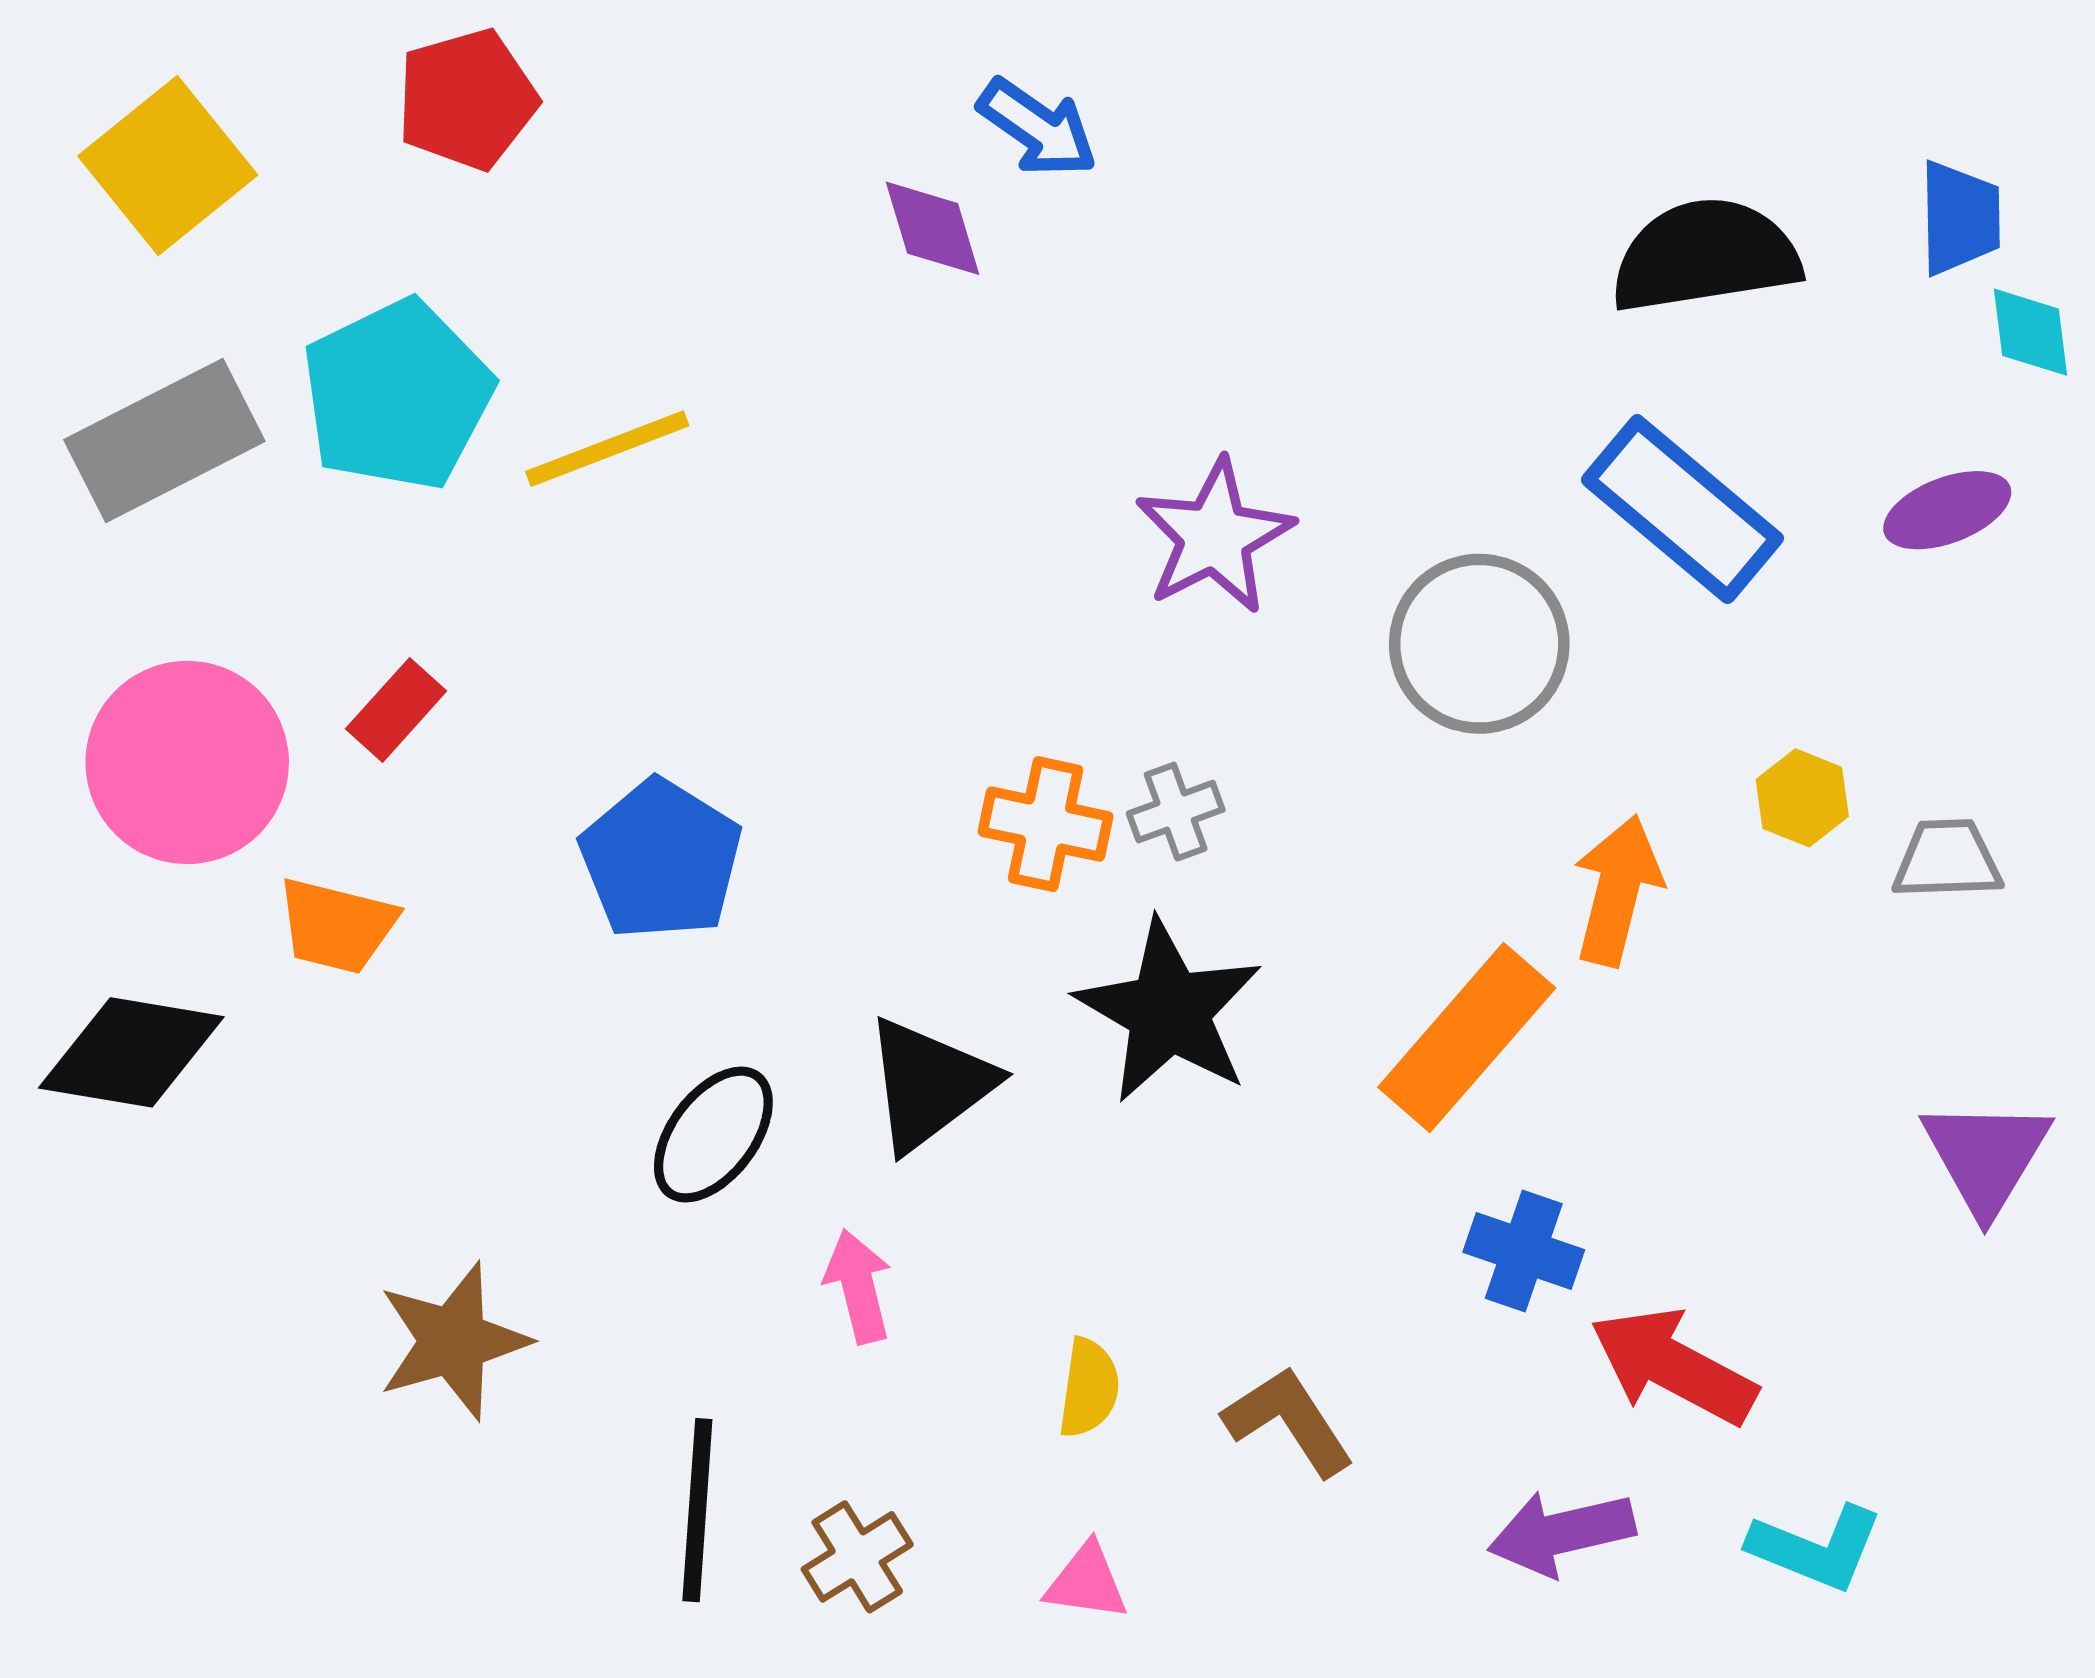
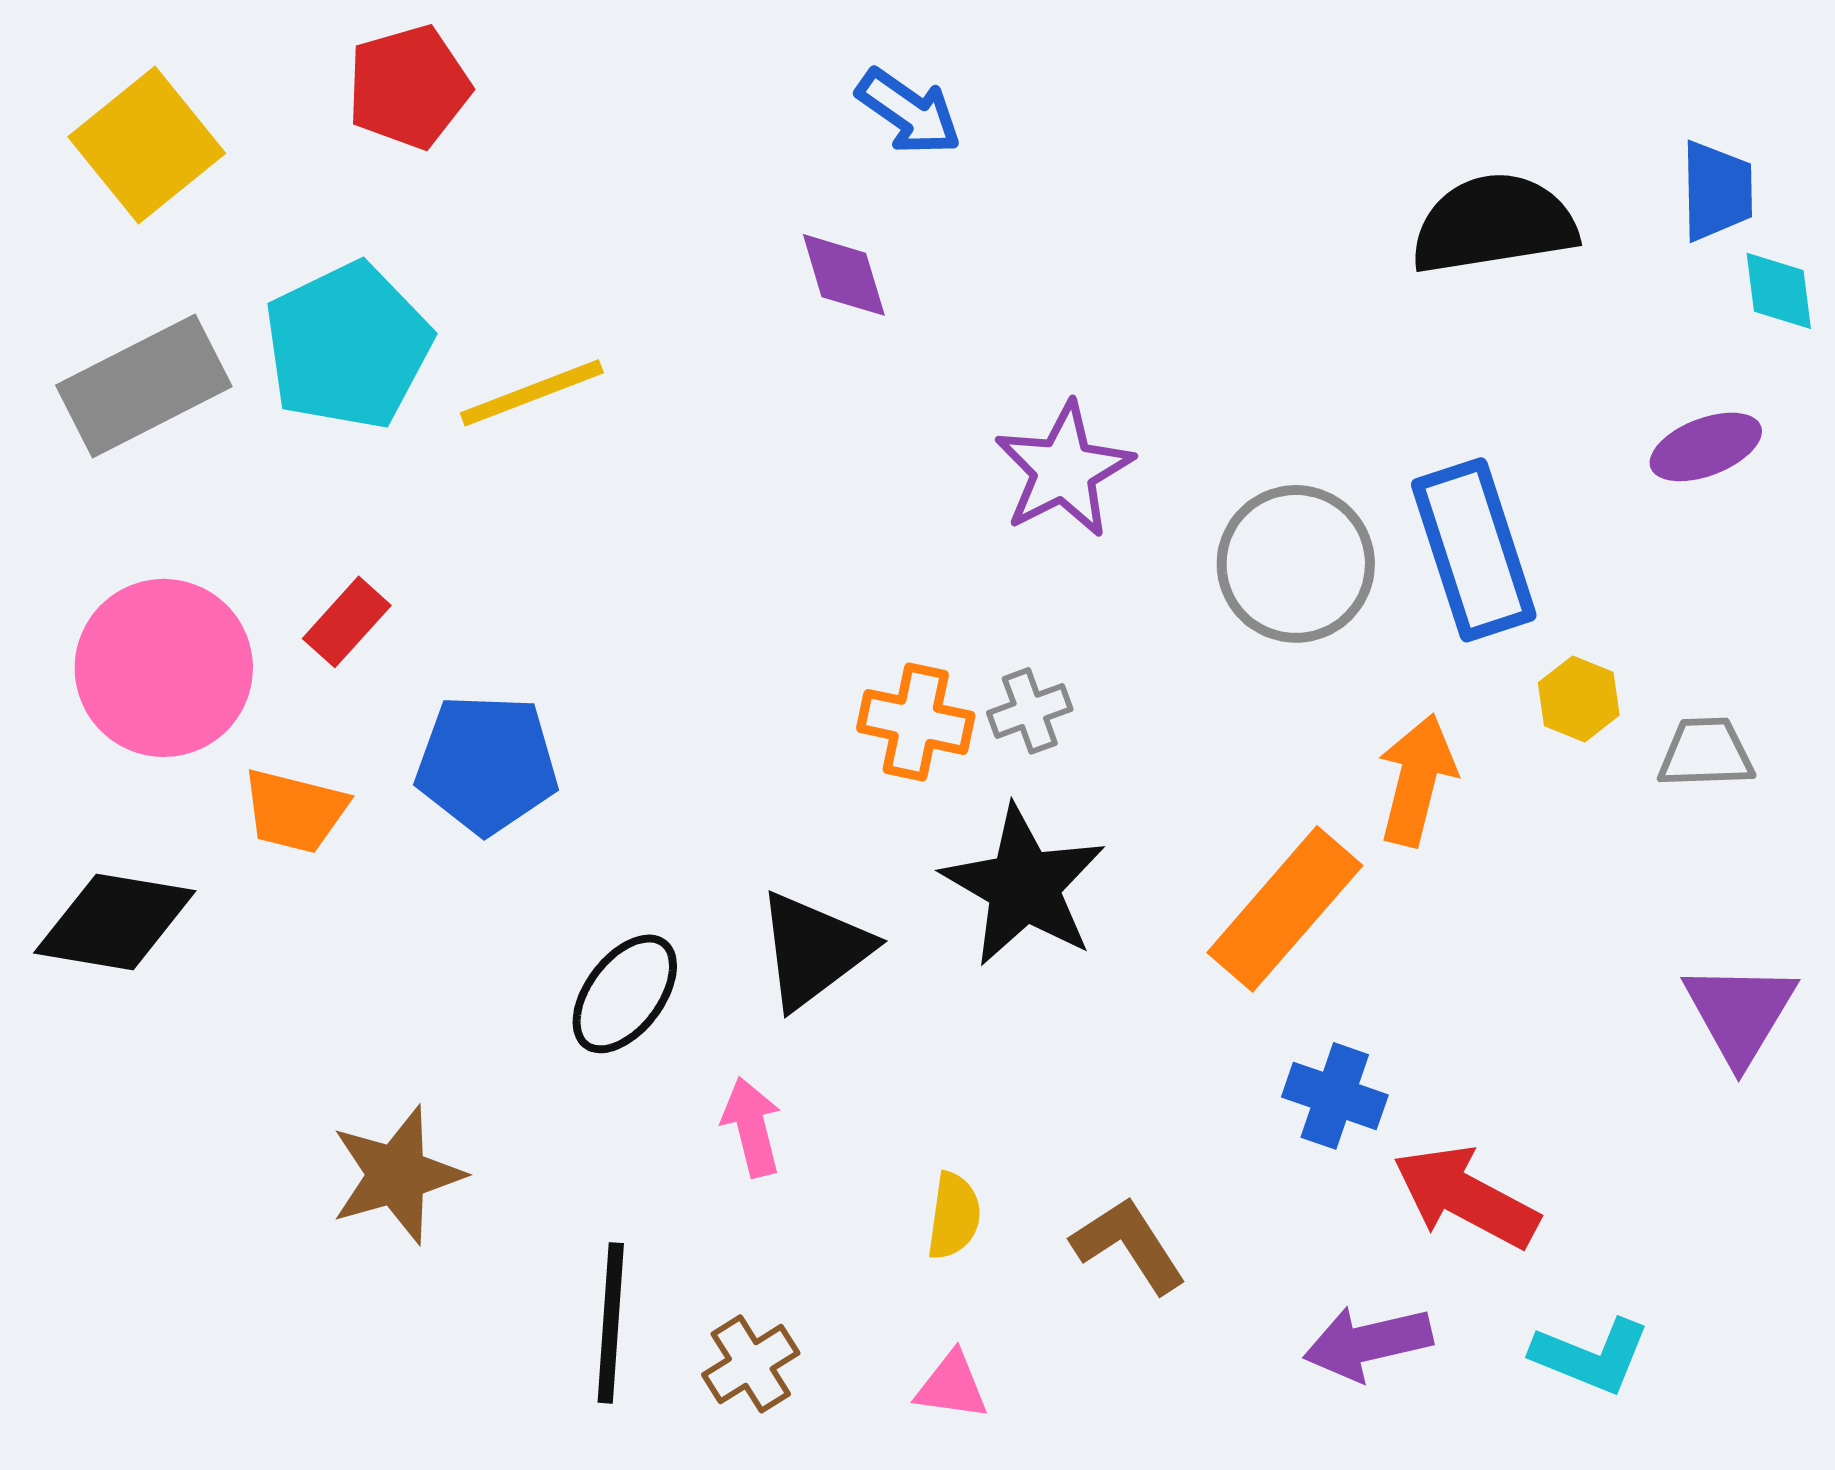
purple diamond: (933, 228) -> (844, 275), moved
blue rectangle: (1682, 509) -> (1474, 550), moved, turned 32
blue pentagon: (661, 859) -> (487, 764), moved, turned -30

